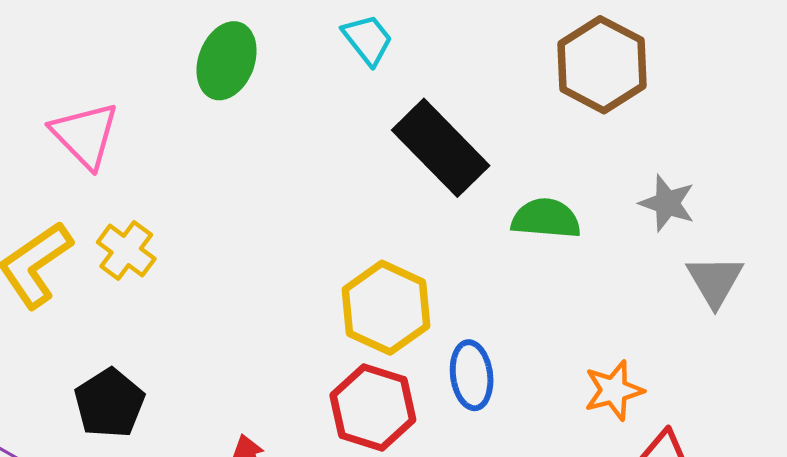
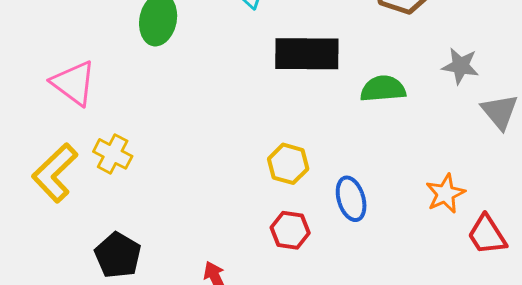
black rectangle: (441, 148) -> (307, 54), turned -36
yellow hexagon: (386, 308) -> (288, 164), size x0.7
red hexagon: (373, 407) -> (290, 230), size x0.7

